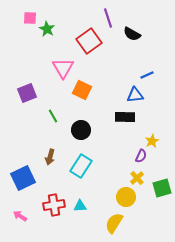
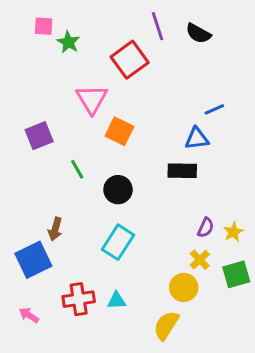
black semicircle: (132, 34) -> (198, 33), moved
yellow star: (152, 141) -> (233, 232), moved
brown arrow: (50, 157) -> (55, 229), moved

